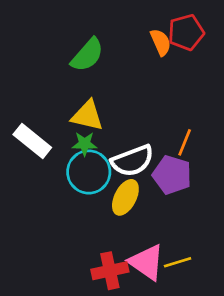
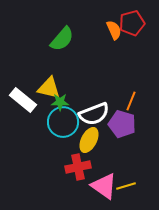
yellow triangle: (87, 116) -> (49, 88), moved
red cross: (110, 271) -> (78, 167), moved

